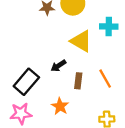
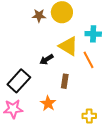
black arrow: (58, 66) -> (47, 59), moved
orange line: (105, 79) -> (89, 60), moved

